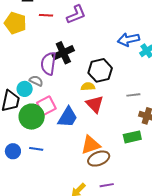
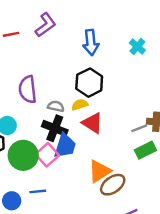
blue arrow: (128, 39) -> (91, 42), moved, turned -70
black cross: (63, 53) -> (55, 128), moved, turned -30
gray semicircle: (36, 81) -> (56, 106), moved
gray line: (133, 95) -> (139, 128), moved
pink square: (46, 106) -> (47, 155), moved

